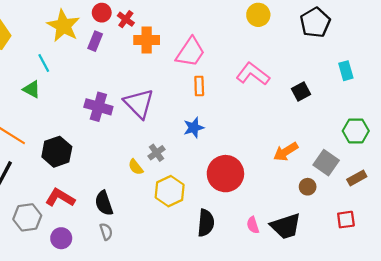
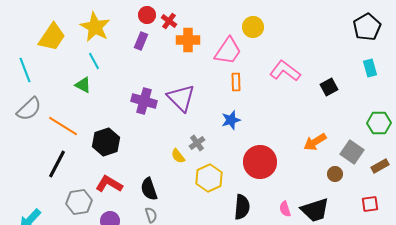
yellow circle: (258, 15) -> (253, 27), moved
black pentagon: (315, 22) -> (367, 27), moved
yellow star: (63, 26) -> (95, 27), moved

